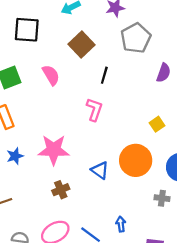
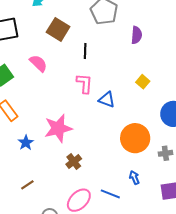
orange circle: (136, 160) -> (135, 138), moved
blue triangle: (100, 170) -> (107, 100), moved
gray cross: (162, 198) -> (165, 153), moved

